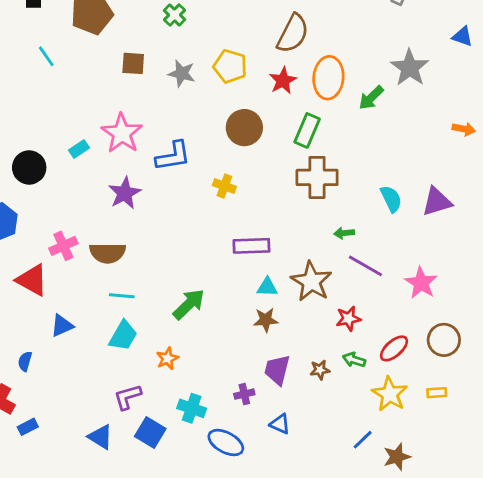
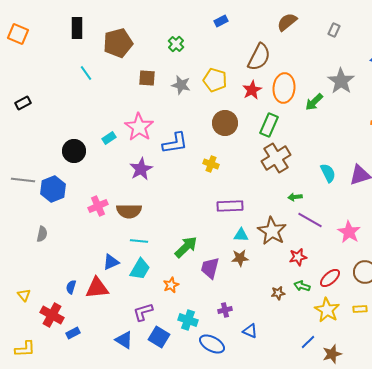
brown cross: (317, 177) -> (276, 158), turned -32
red triangle: (32, 280) -> (97, 288), moved, turned -35
blue triangle: (62, 326) -> (111, 262), moved
purple trapezoid: (277, 370) -> (210, 268), moved

